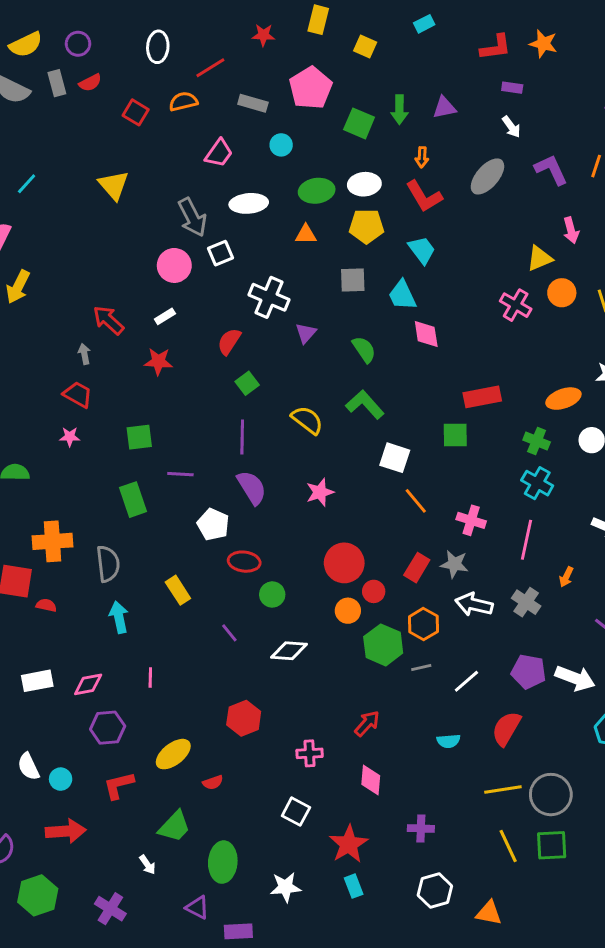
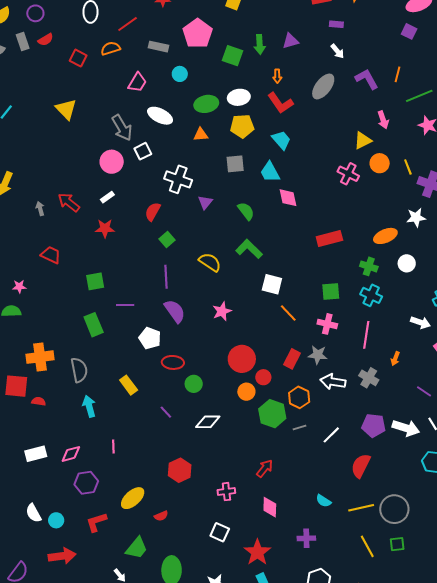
white ellipse: (249, 203) -> (160, 116), turned 35
gray arrow: (84, 354) -> (40, 209), moved
green square: (455, 435) -> (331, 292), moved
pink star: (70, 437) -> (19, 287), moved
cyan semicircle: (448, 741) -> (323, 501), moved, turned 42
green square: (552, 845) -> (397, 544), size x0.7

